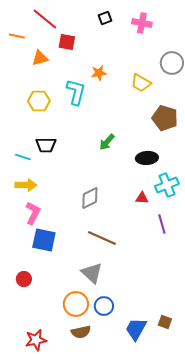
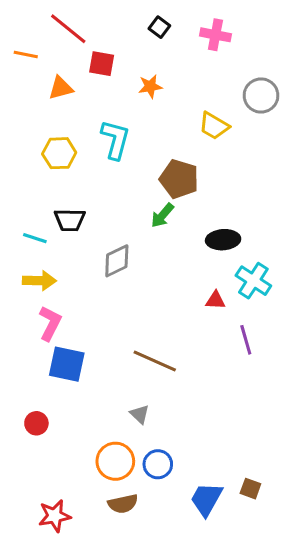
black square: (105, 18) -> (159, 27), turned -32
orange star: (99, 73) -> (150, 86), moved
brown pentagon: (165, 118) -> (179, 179), moved
cyan cross: (167, 185) -> (253, 281), turned -35
gray diamond: (90, 198) -> (117, 261), moved
gray triangle: (92, 273) -> (140, 414), size x0.6

